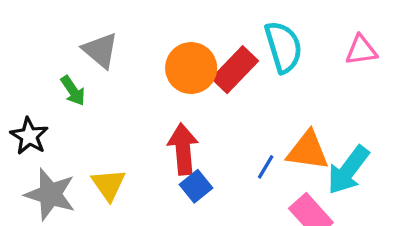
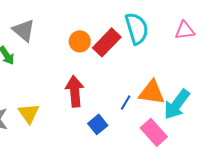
orange circle: (191, 68) -> (80, 41), size x0.7
blue square: (196, 186) -> (98, 124), moved

